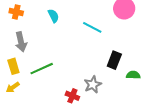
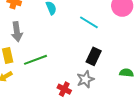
black rectangle: (114, 60) -> (94, 56), moved

